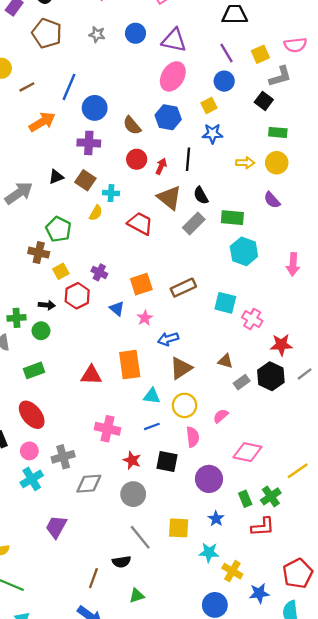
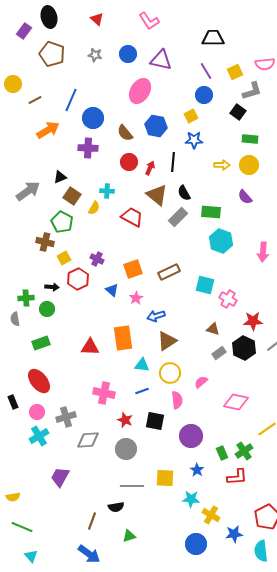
pink ellipse: (173, 76) -> (140, 91), moved
brown square: (85, 180) -> (72, 196), moved
brown triangle: (225, 361) -> (213, 329), moved
pink diamond: (247, 452) -> (236, 402), moved
gray line: (140, 537) -> (132, 486), turned -50

